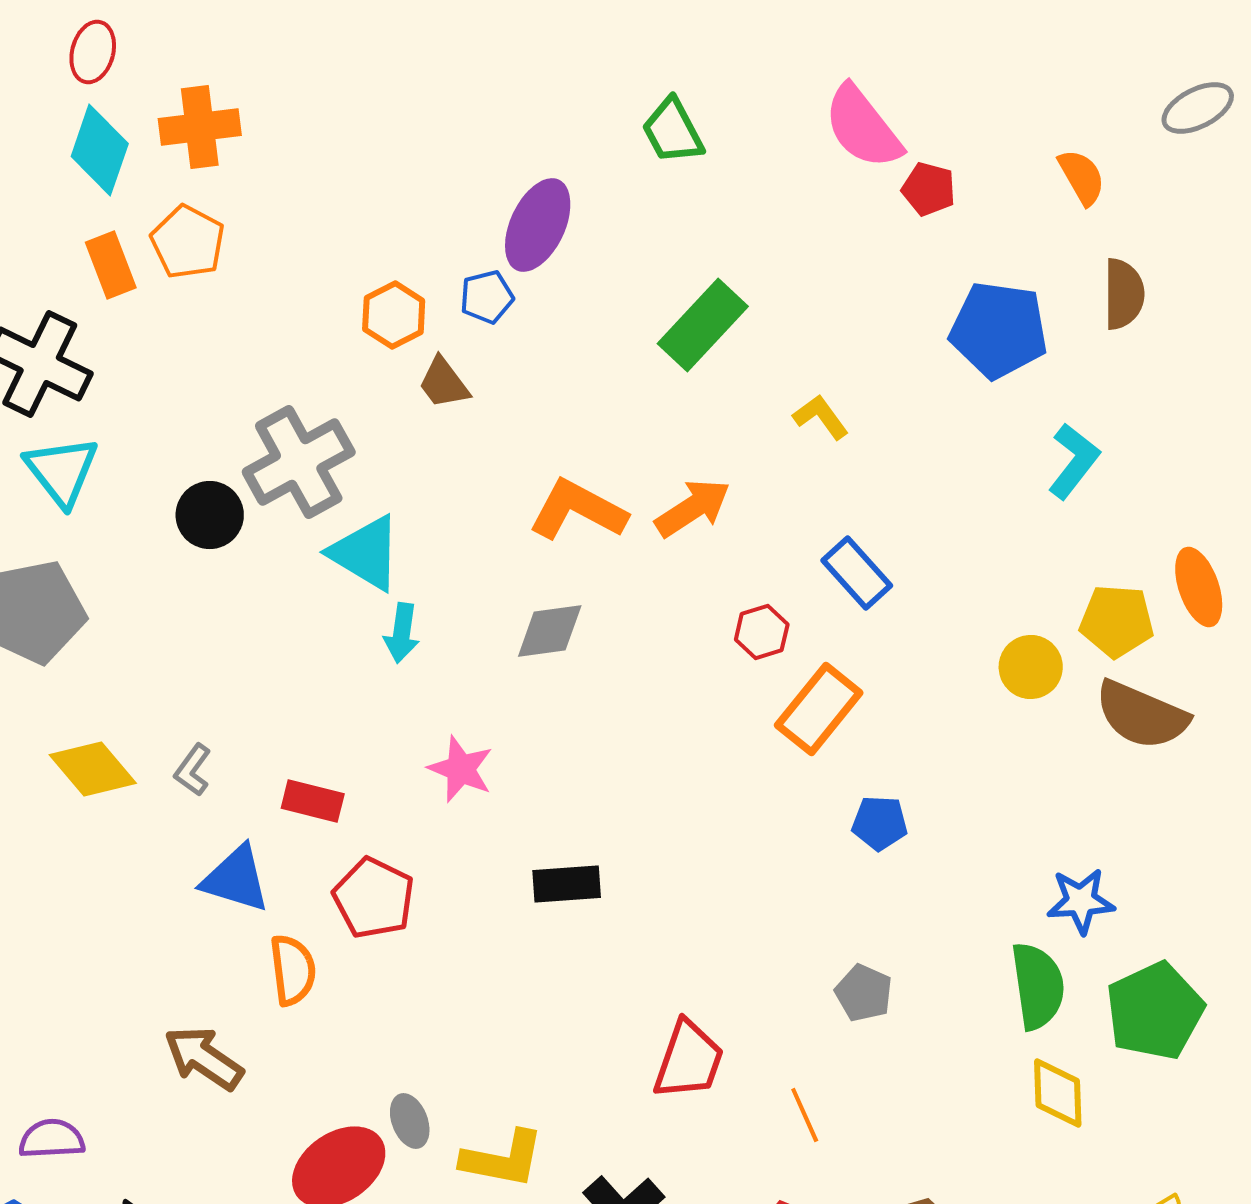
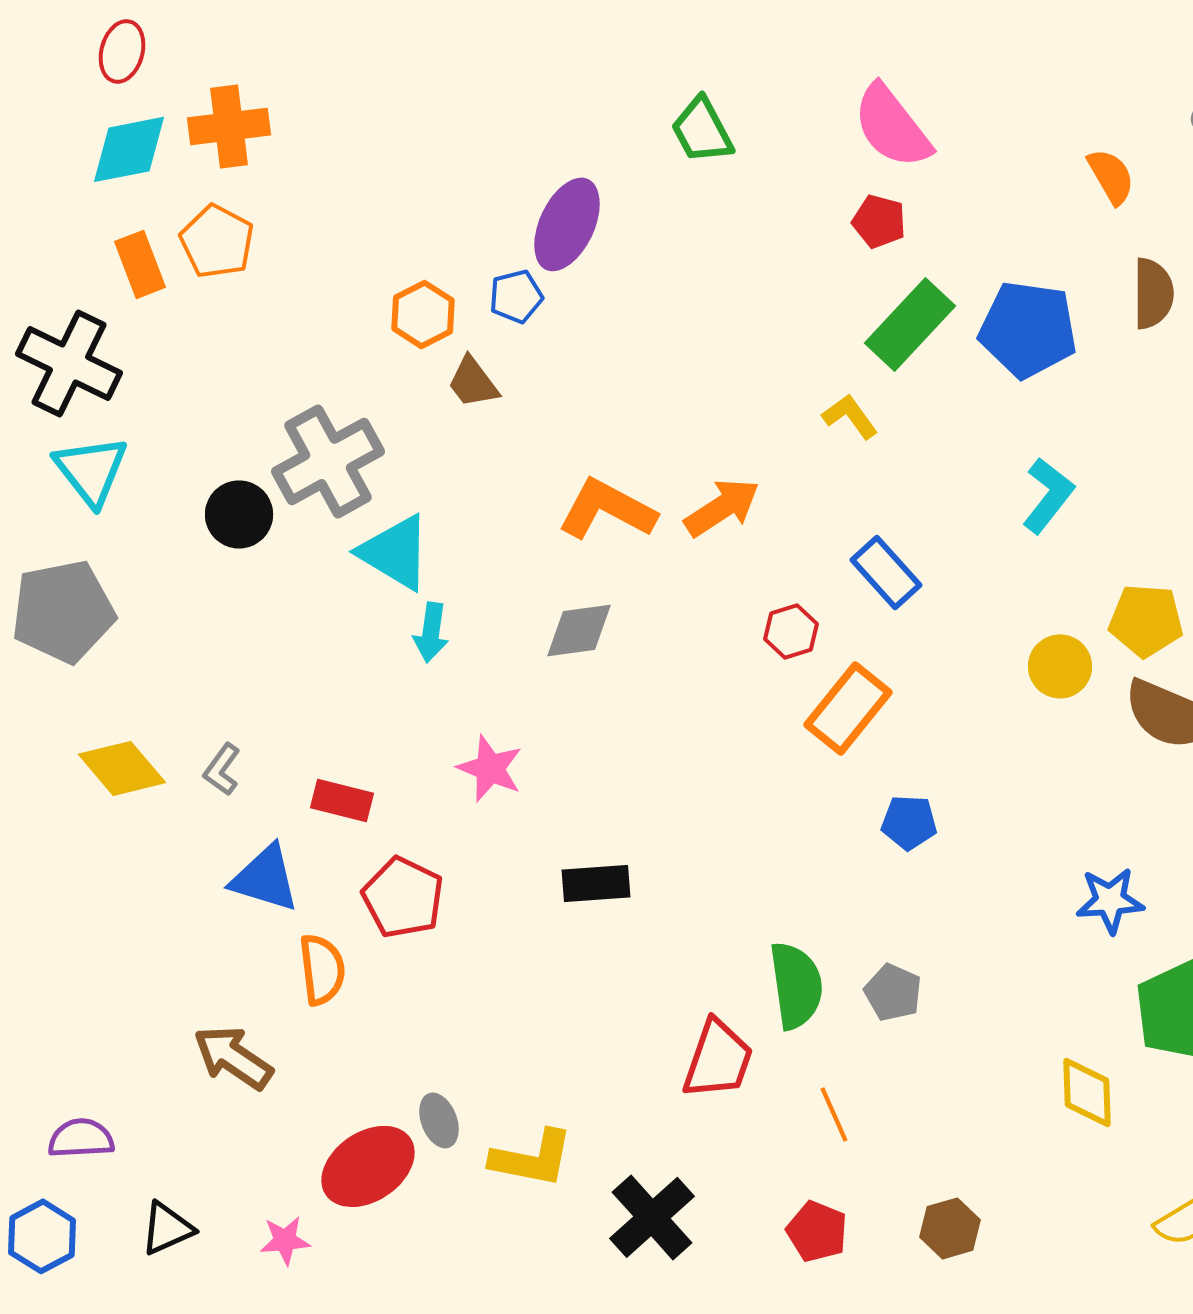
cyan diamond: (100, 150) -> (129, 149), turned 60
red pentagon: (929, 189) -> (879, 221), moved
green rectangle: (703, 325) -> (910, 324), moved
cyan L-shape: (1074, 461) -> (1048, 495), moved
green semicircle: (1038, 986) -> (796, 985), moved

